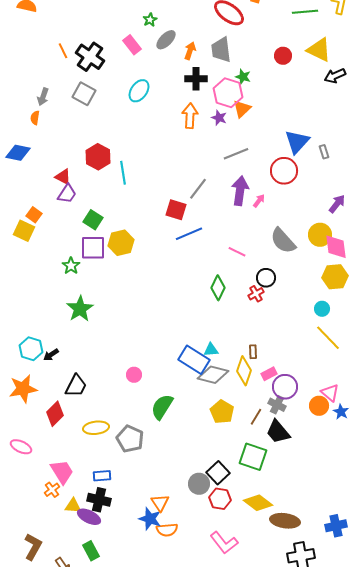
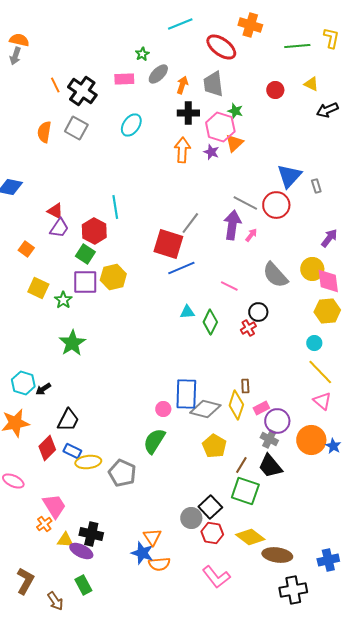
pink rectangle: (132, 45) -> (124, 79), turned -54
yellow triangle: (319, 50) -> (311, 84), size x0.6
gray arrow: (43, 97) -> (15, 56), moved
orange semicircle: (35, 118) -> (44, 132), moved, size x1.5
gray line: (236, 154) -> (245, 203), moved, turned 50
red hexagon: (98, 157) -> (94, 231), moved
red square: (176, 210) -> (168, 244), size x1.4
yellow square: (24, 231) -> (38, 288), moved
cyan triangle: (211, 350) -> (187, 312), moved
blue rectangle: (194, 360) -> (186, 394), turned 60
pink circle: (134, 375) -> (163, 409), moved
pink triangle: (330, 393) -> (322, 401), moved
orange circle: (319, 406) -> (311, 440), size x1.5
brown line: (256, 417) -> (241, 465), moved
blue rectangle: (102, 476) -> (72, 451), moved, turned 30

